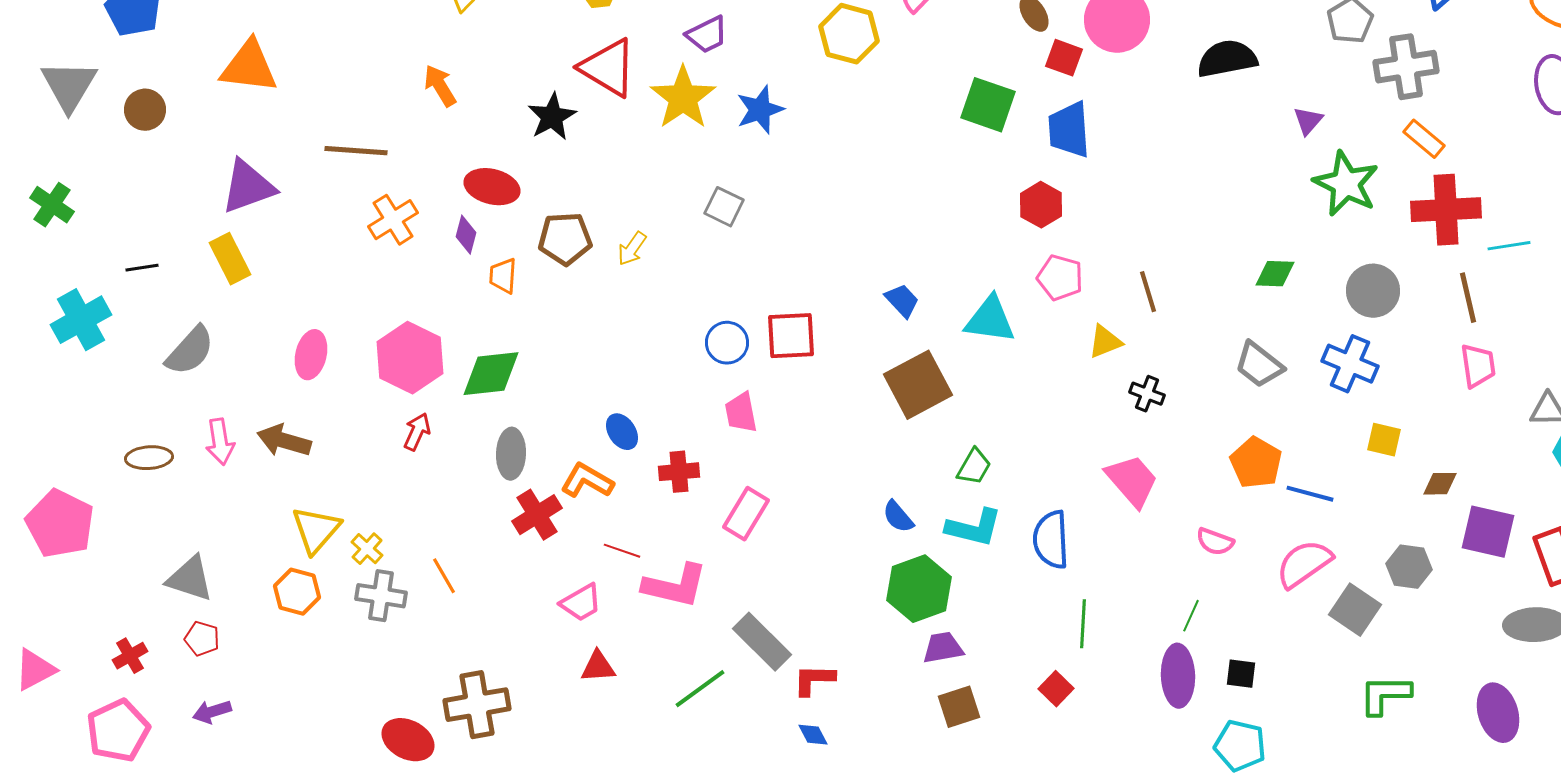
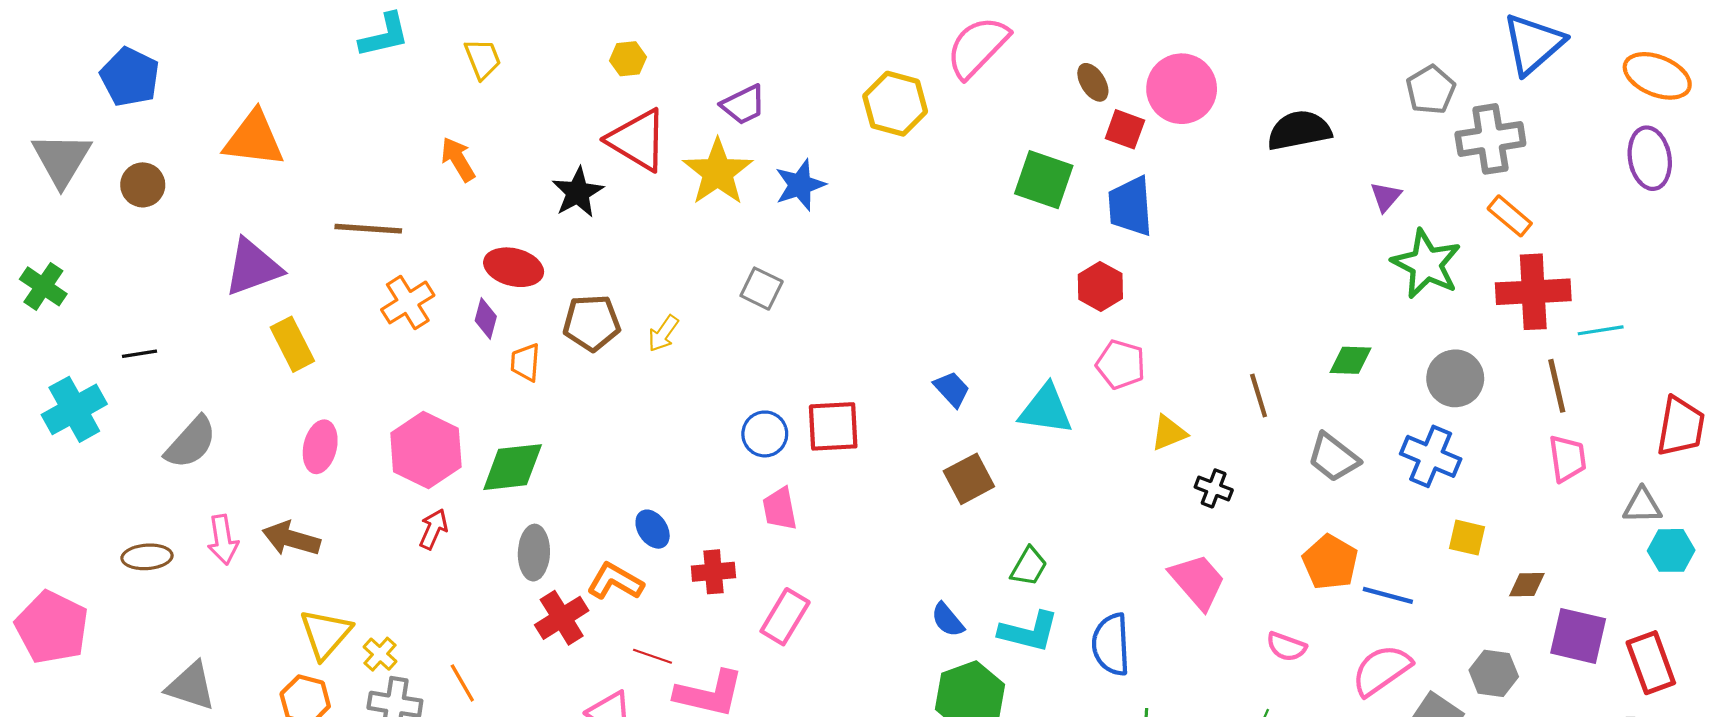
yellow rectangle: (230, 259) -> (292, 344), moved
brown line: (1148, 292) -> (1259, 395), moved
brown square: (918, 385) -> (969, 479), size x0.7

